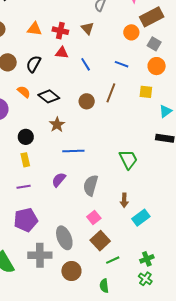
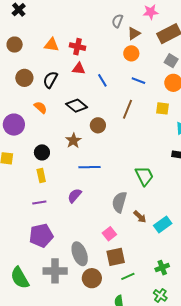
brown triangle: (87, 28) -> (134, 33), moved, turned 40
orange circle: (131, 32) -> (131, 53), moved
black diamond: (49, 96) -> (77, 106), moved
brown circle: (87, 101) -> (98, 125), moved
gray semicircle: (91, 185) -> (119, 202), moved
brown arrow: (124, 200) -> (140, 217), turned -48
cyan rectangle: (141, 218) -> (163, 225), moved
brown square: (100, 241) -> (116, 257), turned 30
green cross: (147, 259) -> (162, 268), moved
brown circle: (71, 271) -> (92, 278), moved

